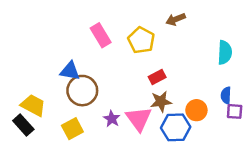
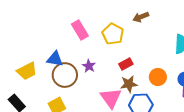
yellow trapezoid: (33, 105) -> (27, 71), moved, turned 125
orange circle: (196, 110) -> (158, 77), moved
purple star: (112, 119) -> (89, 66), moved

